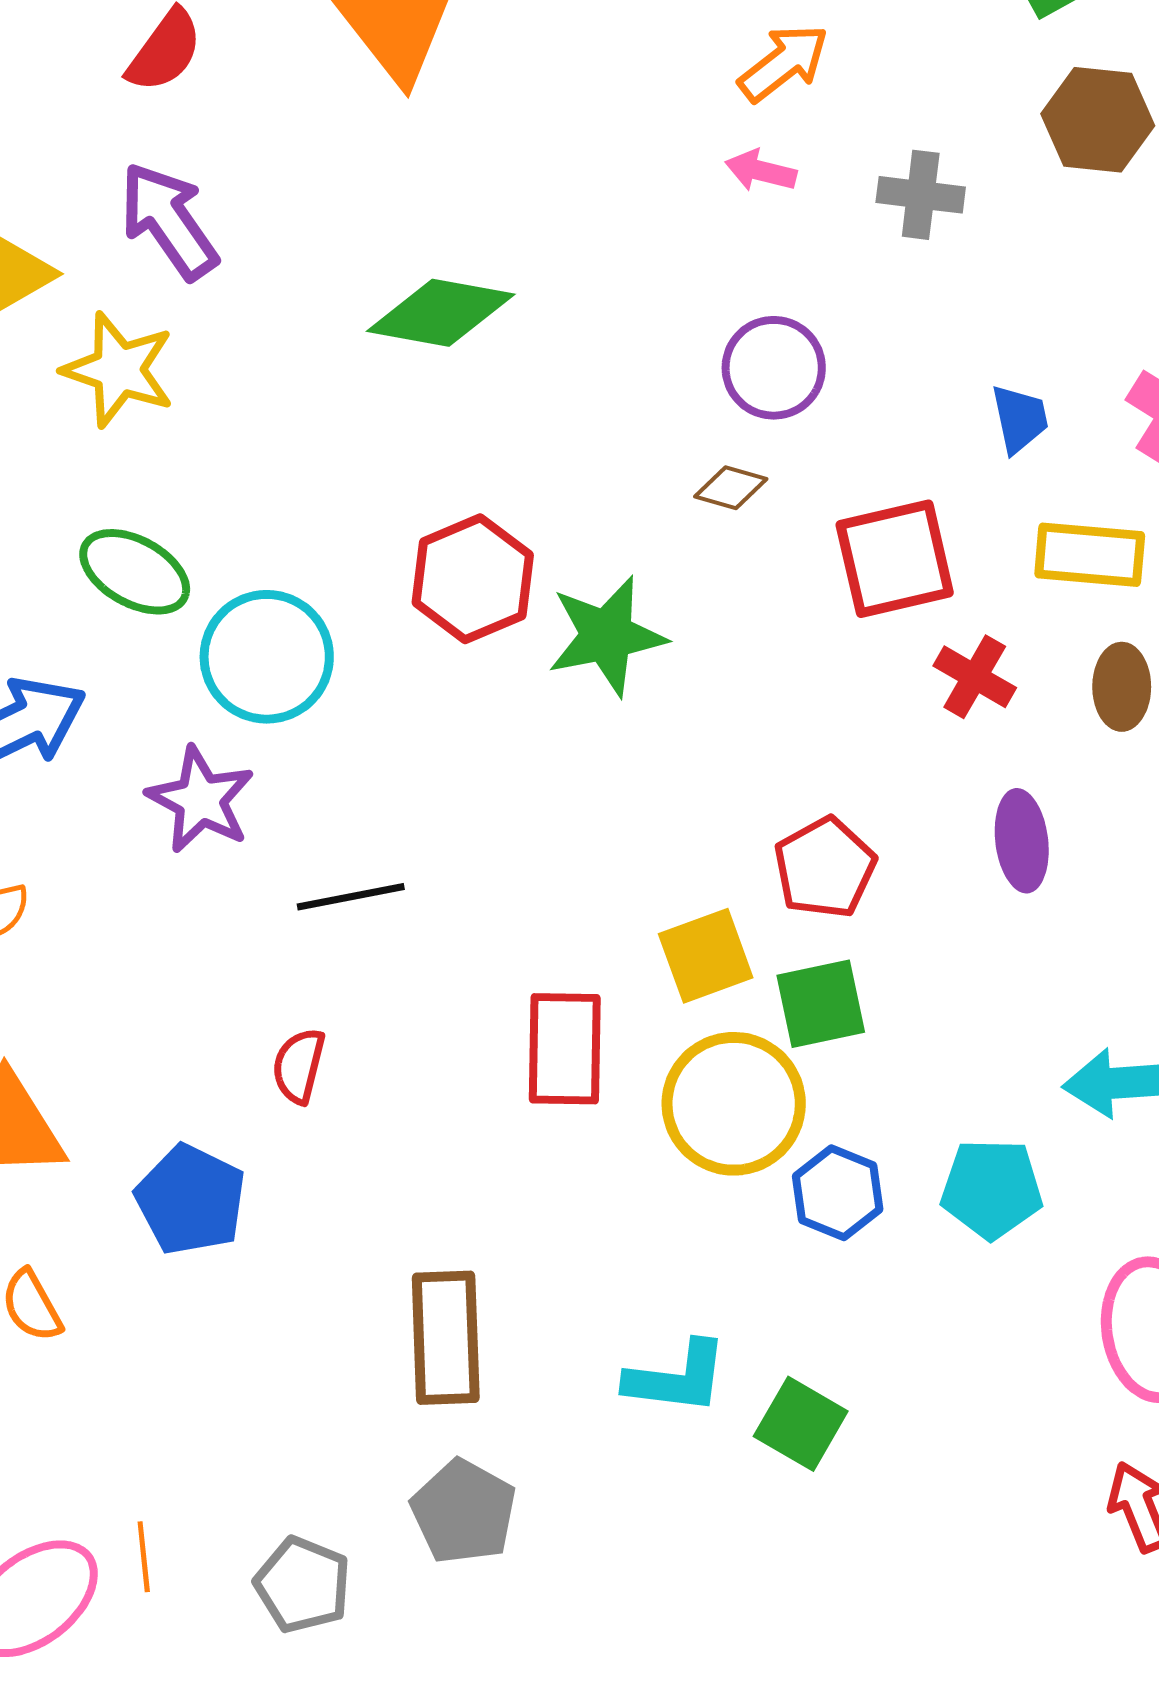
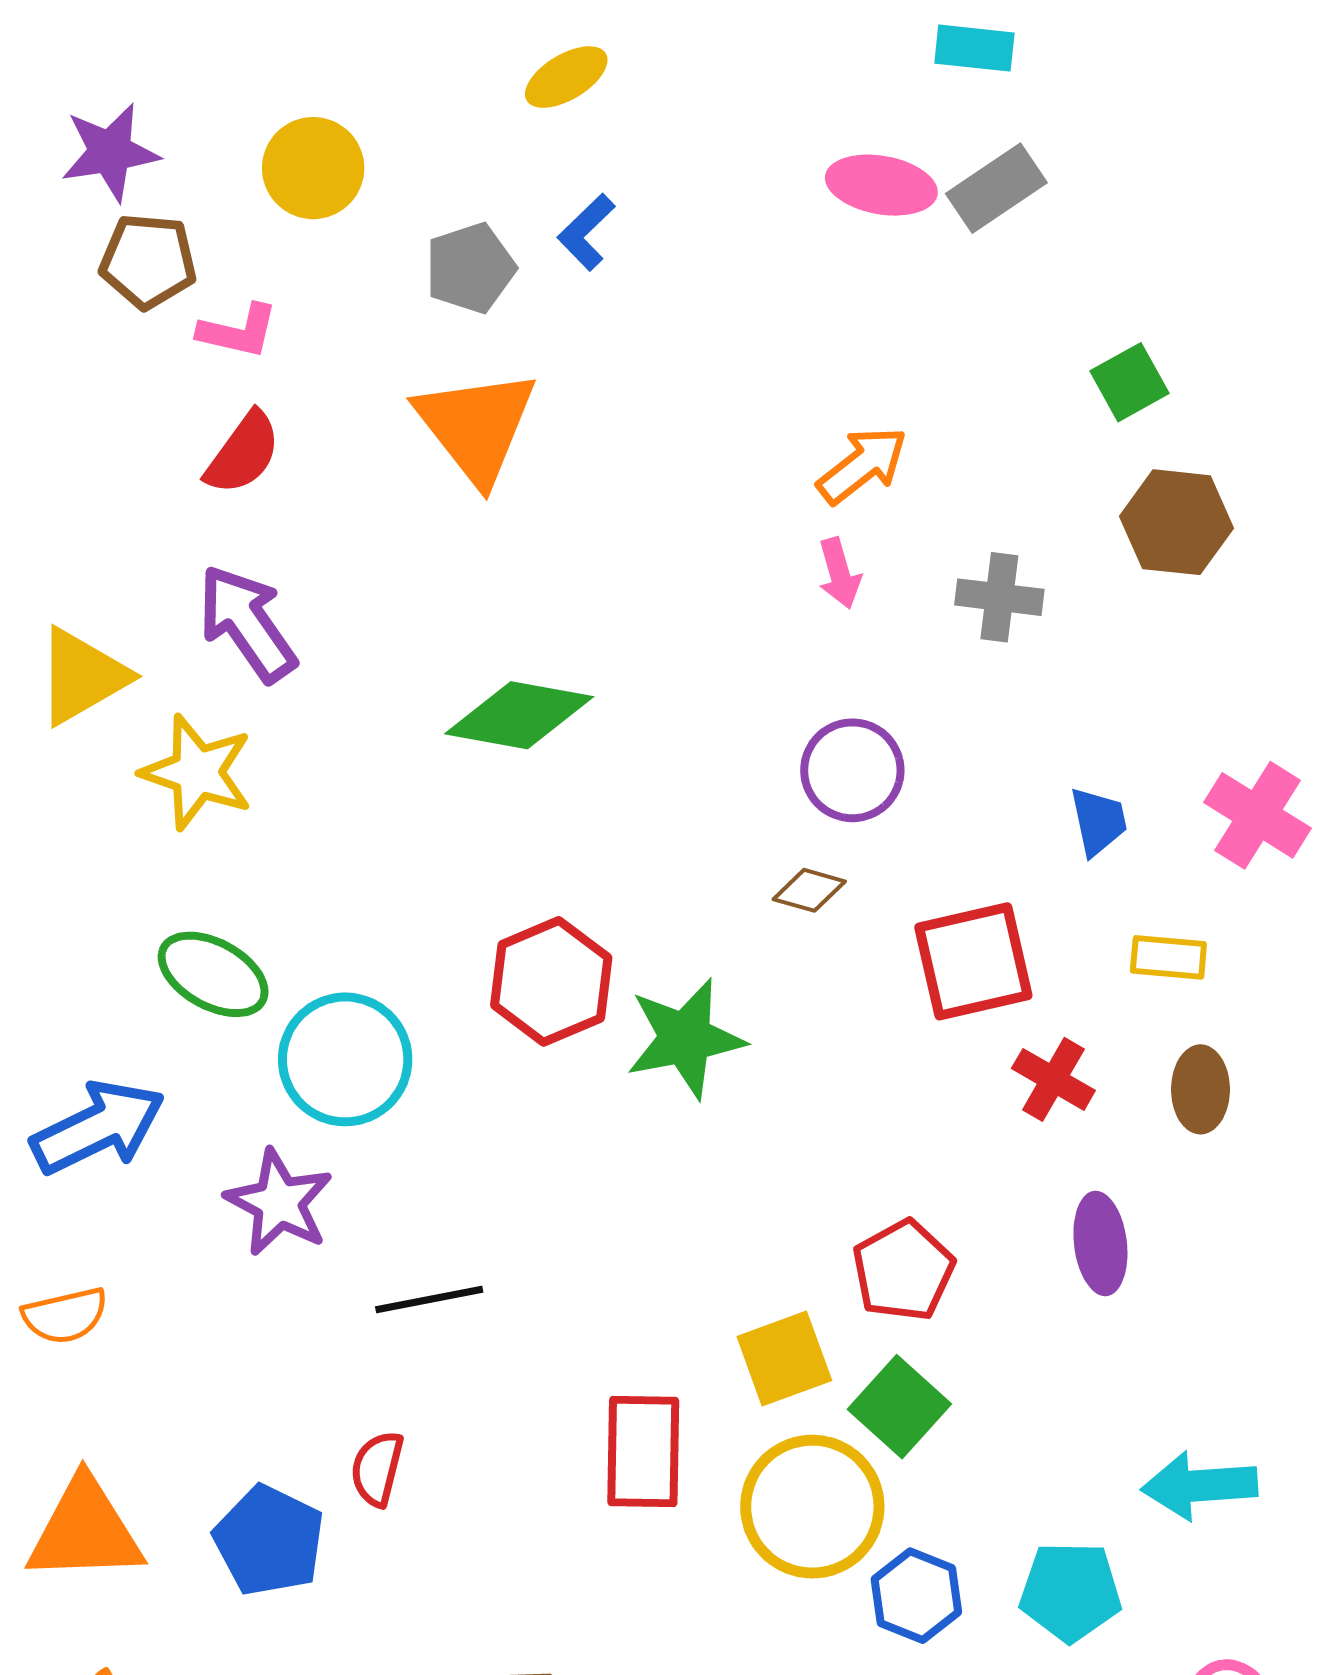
pink arrow: (761, 171) -> (839, 573), turned -120
yellow rectangle: (1090, 555) -> (1168, 957), size x0.7
green square: (821, 1004) -> (899, 1407), turned -36
blue pentagon: (191, 1200) -> (269, 1541), moved

